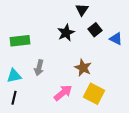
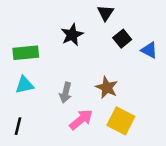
black star: (66, 33) -> (72, 35), moved
gray arrow: (39, 68) -> (66, 93), moved
cyan triangle: (14, 76) -> (24, 85), moved

